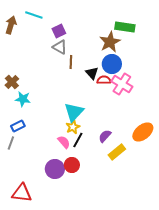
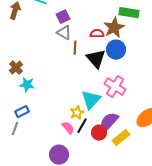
black triangle: (92, 73) -> (96, 59), size x1.5
red semicircle: (104, 80) -> (97, 34), moved
pink cross: (122, 84) -> (115, 87), moved
cyan triangle: (74, 112) -> (91, 100), moved
purple semicircle: (105, 136) -> (109, 122), size x1.5
red circle: (72, 165) -> (99, 133), moved

